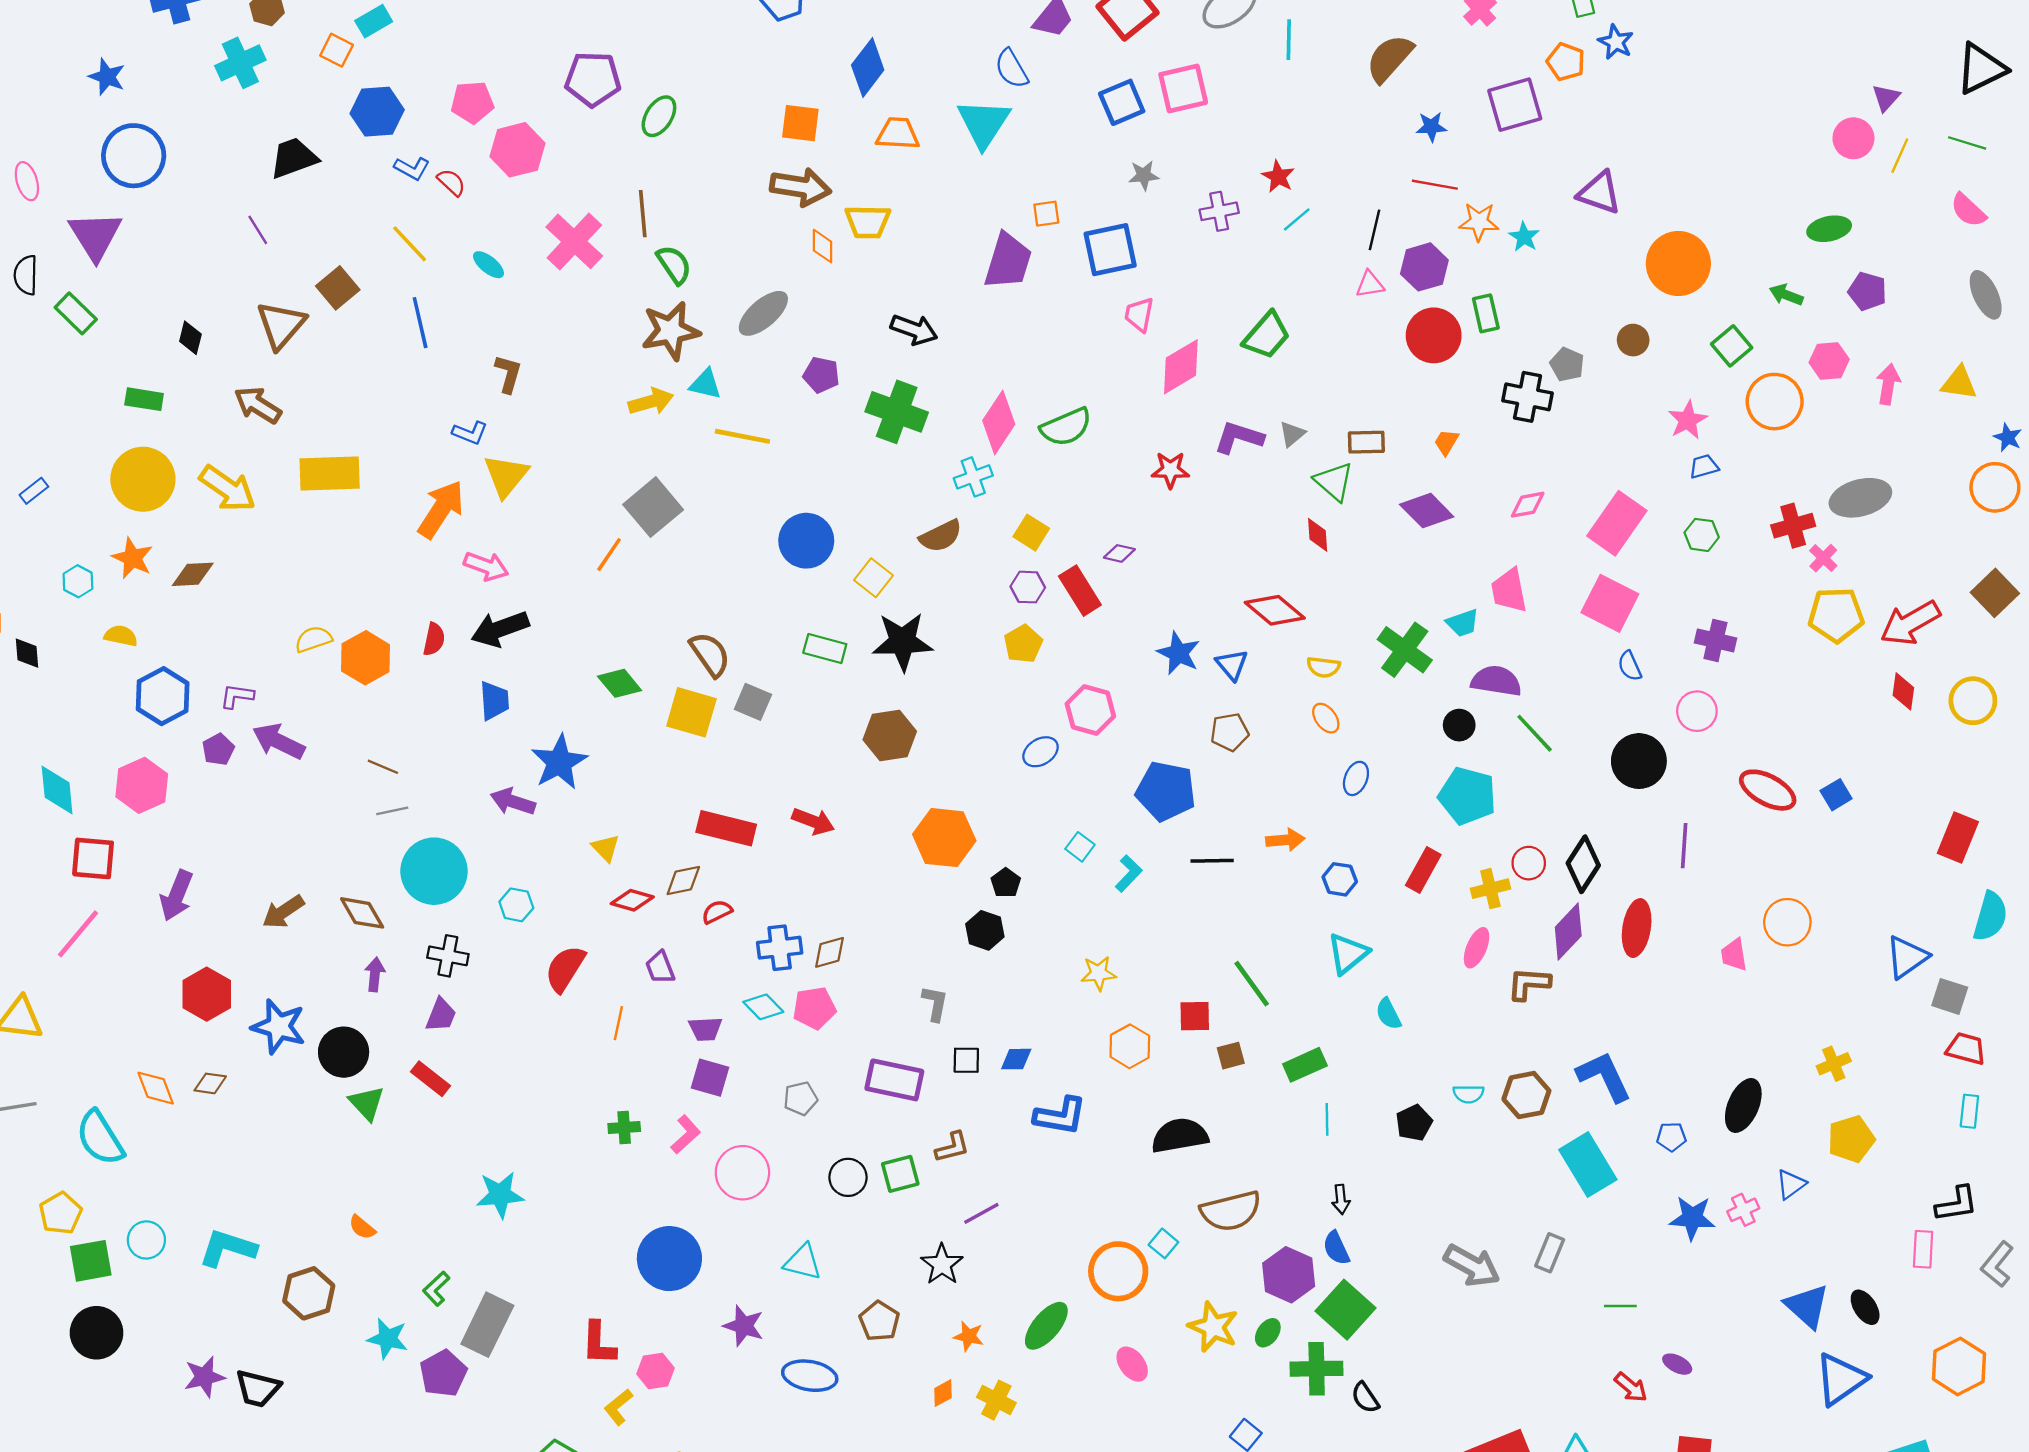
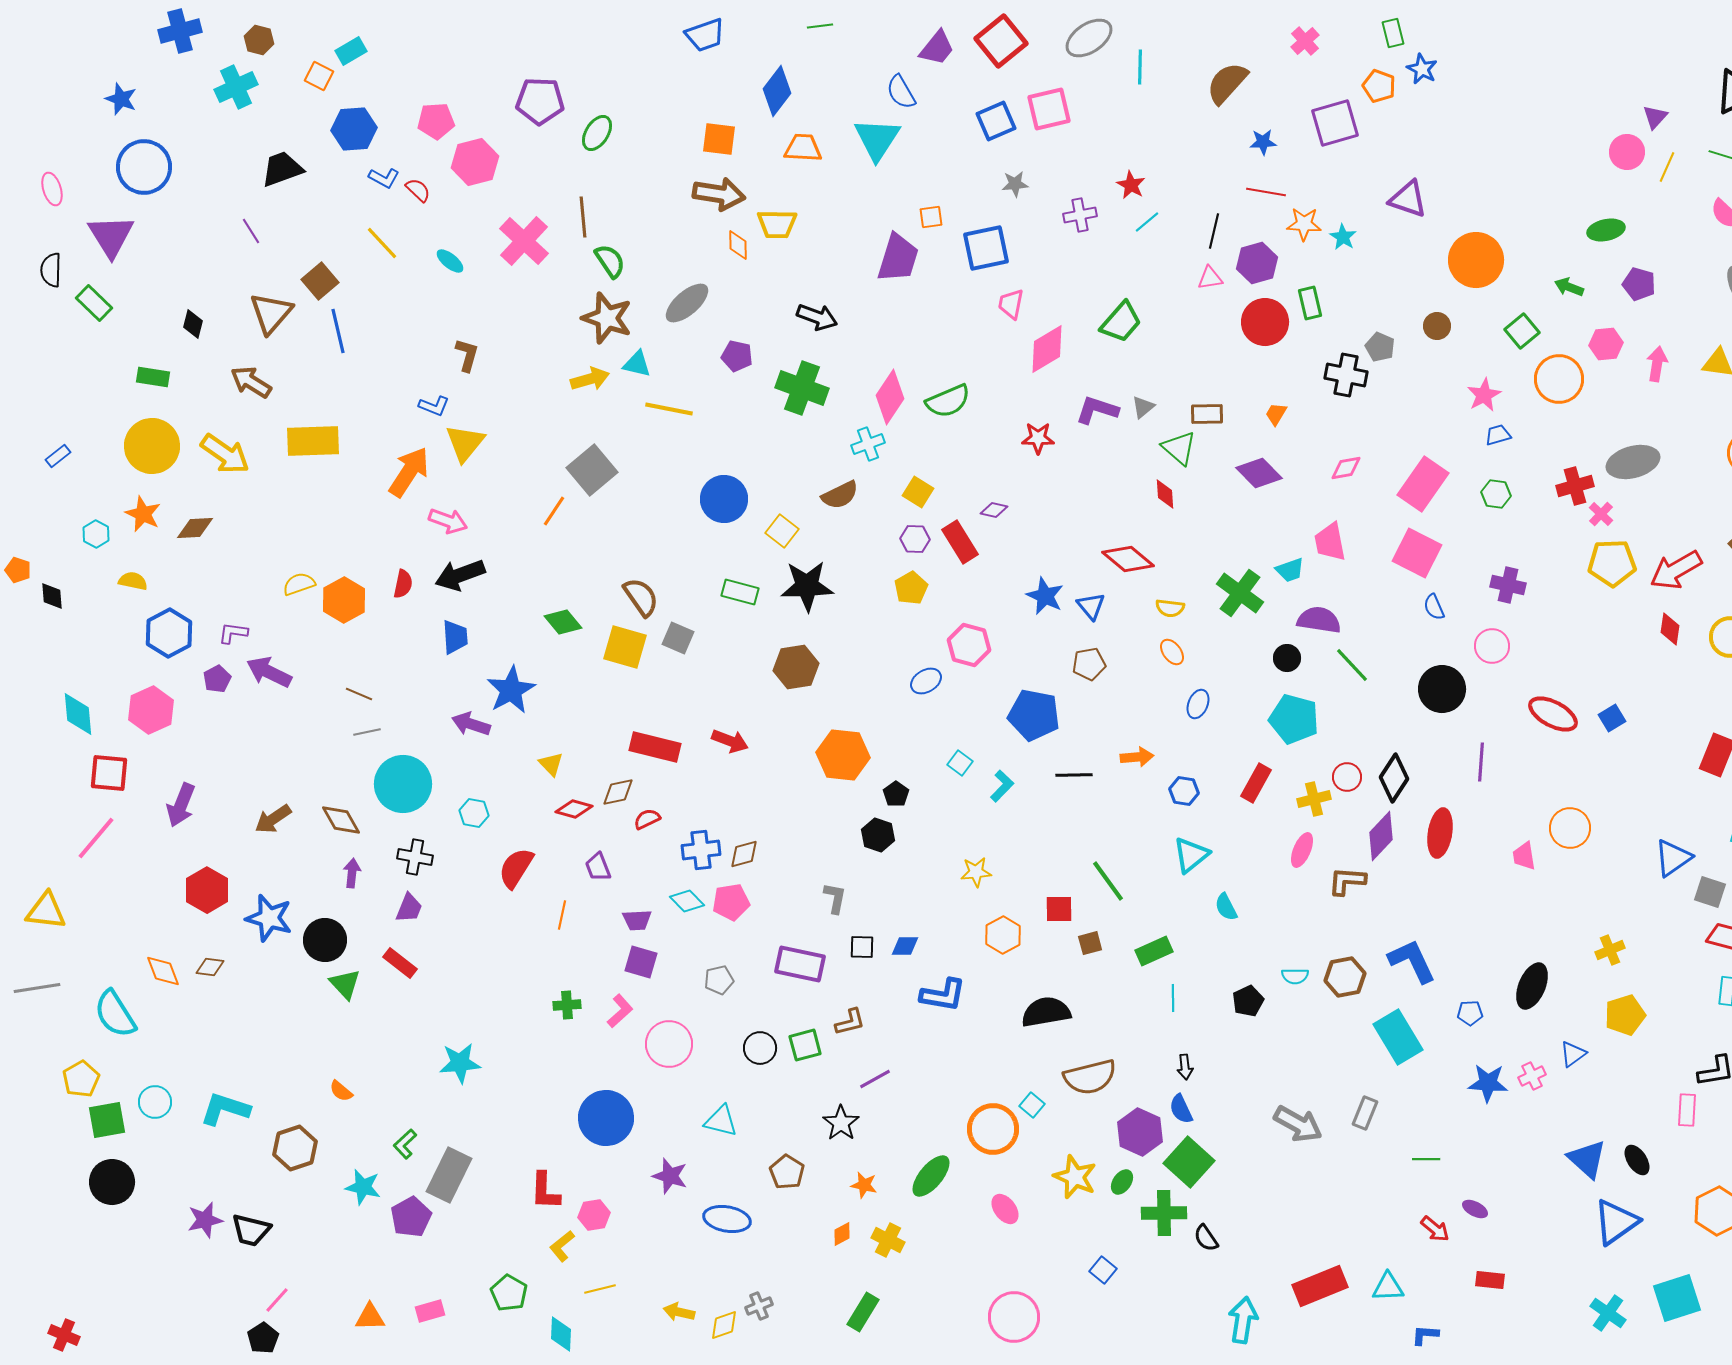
blue line: (420, 323) -> (338, 331), moved
brown star: (671, 331) -> (607, 318), turned 30

